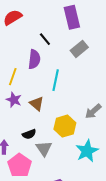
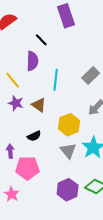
gray rectangle: (79, 49) -> (91, 75), moved
yellow line: (13, 77) -> (13, 80), turned -54
gray triangle: (44, 148) -> (68, 151), moved
pink pentagon: (20, 165) -> (27, 168), turned -30

